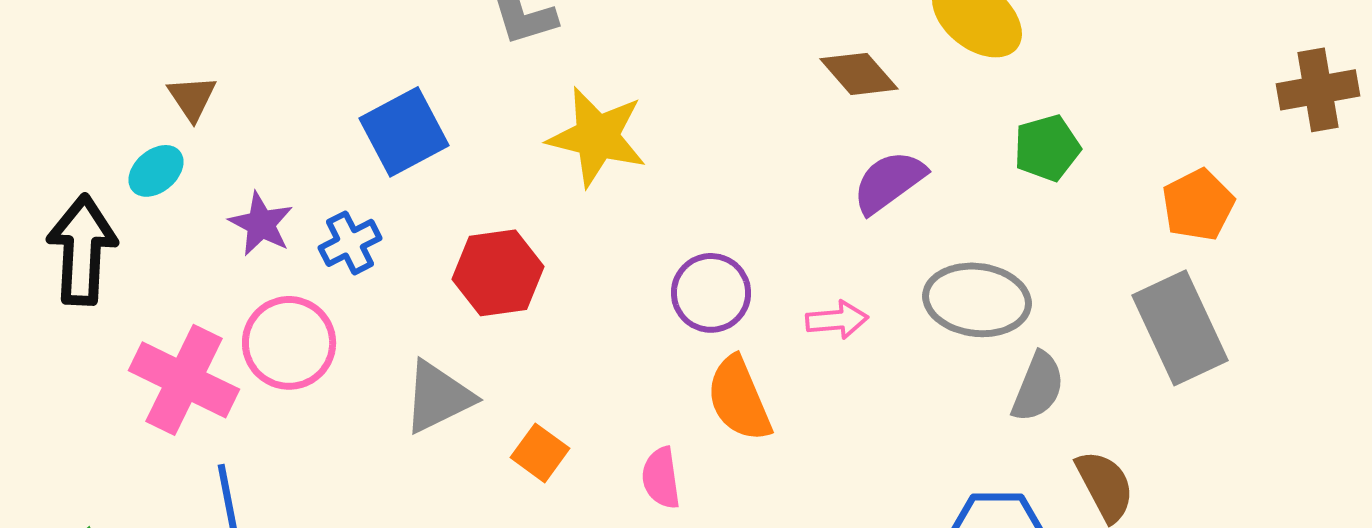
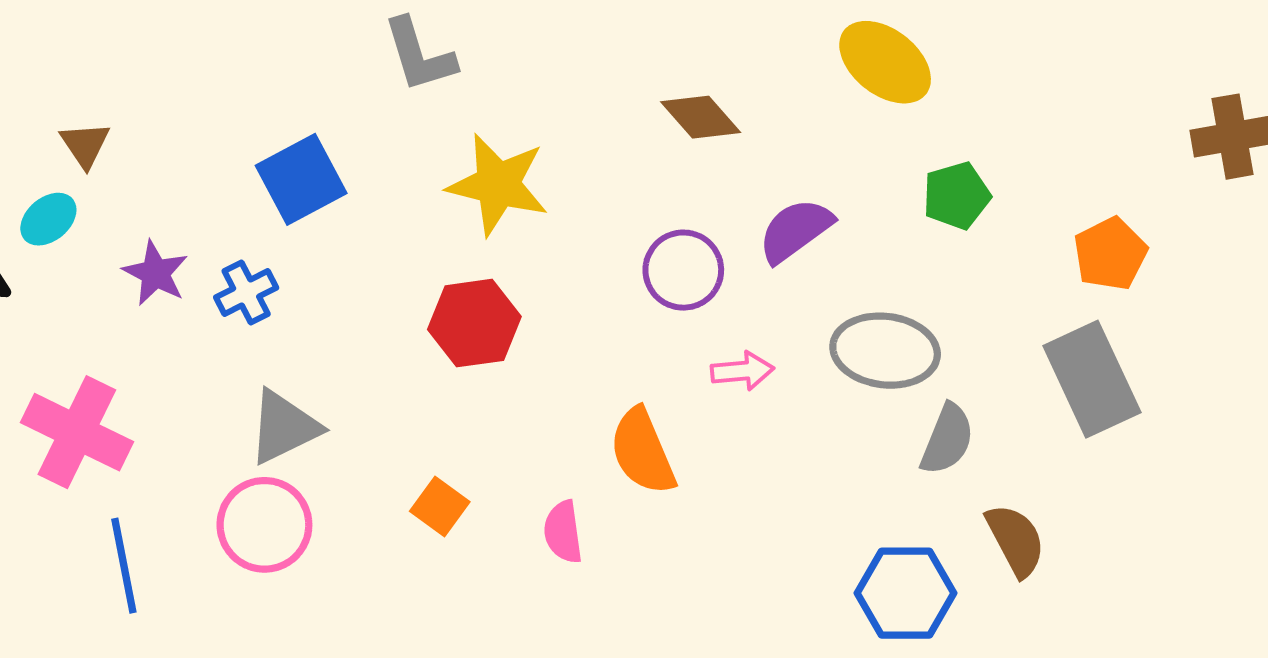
brown diamond: (859, 74) -> (701, 117), moved
red hexagon: (498, 273) -> (474, 323), moved
purple circle: (711, 293) -> (683, 270), moved
pink circle: (289, 343) -> (264, 525), moved
gray triangle: (438, 397) -> (284, 427), moved

